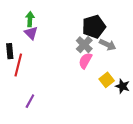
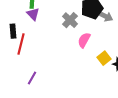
gray cross: (84, 45) -> (70, 20), moved
gray arrow: (108, 45) -> (105, 16), moved

